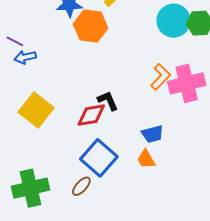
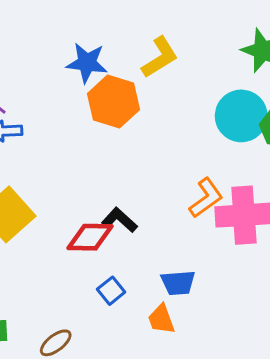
black L-shape: (108, 101) -> (119, 220), turned -35
blue square: (99, 158) -> (111, 291), moved, size x0.5

